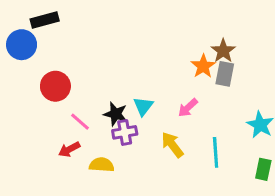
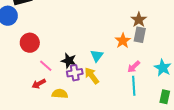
orange star: (203, 66) -> (123, 41), moved
cyan triangle: (143, 106) -> (97, 56), moved
pink arrow: (188, 108) -> (134, 67), moved
yellow arrow: (172, 145) -> (92, 76), moved

